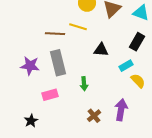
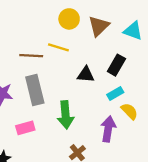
black rectangle: (137, 42) -> (116, 65), moved
green arrow: (84, 84) -> (66, 115), size x1.6
purple arrow: (121, 110) -> (108, 129), moved

